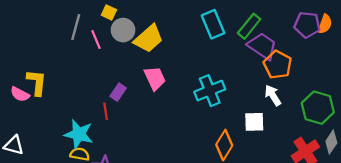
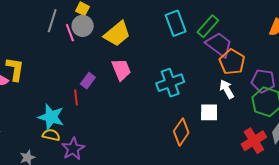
purple pentagon: (307, 25) -> (263, 81), moved
gray circle: (123, 30) -> (83, 26), moved

